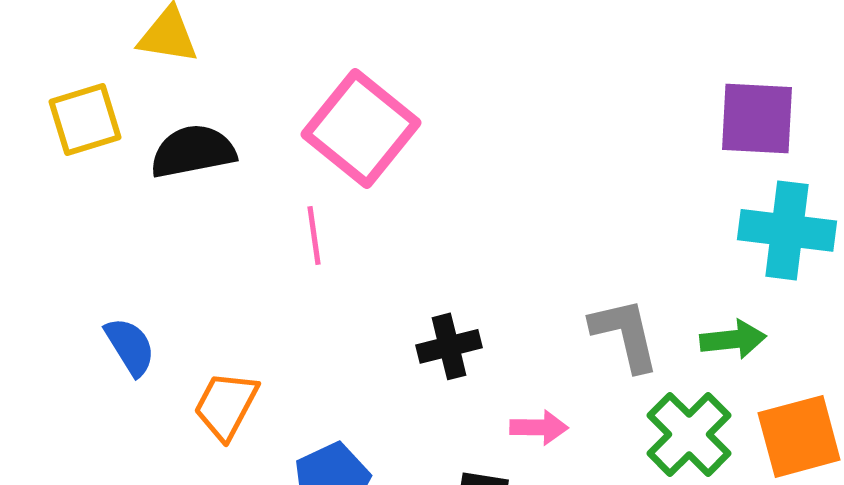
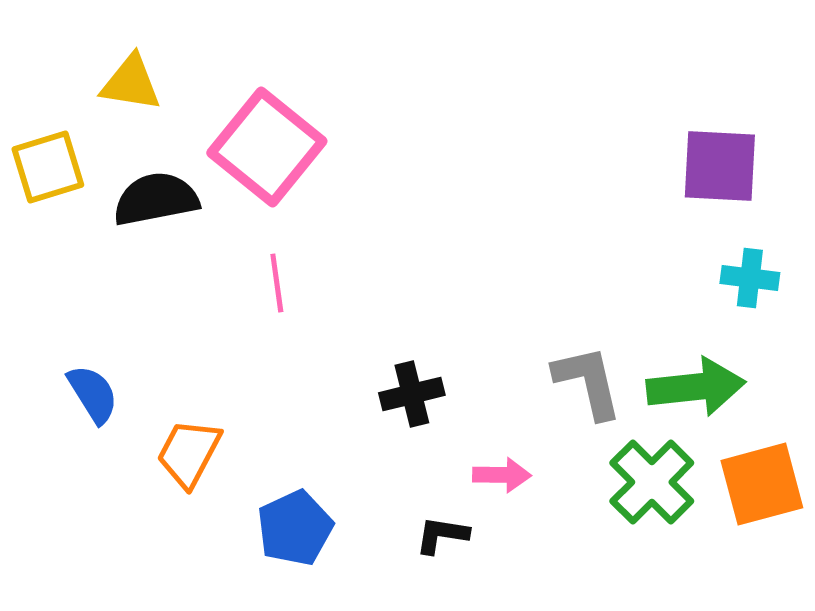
pink square: (361, 128) -> (267, 147), moved
cyan cross: (787, 230) -> (750, 278), size x0.6
green arrow: (733, 339) -> (696, 387), size x1.5

